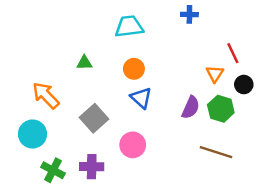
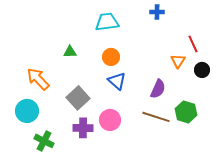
green hexagon: (221, 109) -> (186, 112), moved
brown line: (216, 152) -> (156, 117), moved
purple cross: (92, 167) -> (83, 128), moved

